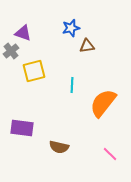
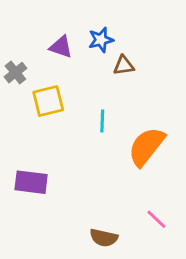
purple triangle: (23, 33) -> (61, 47), moved
brown semicircle: (59, 147) -> (104, 238), moved

